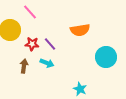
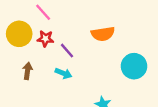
red star: (32, 44) -> (45, 39), moved
brown arrow: (24, 66) -> (28, 71), moved

